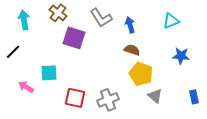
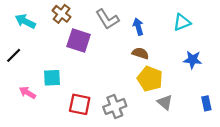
cyan arrow: (24, 20) -> (25, 21), turned -54

